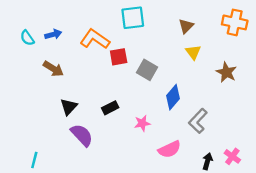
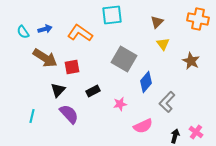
red square: (119, 57) -> (72, 67), moved
brown arrow: (53, 69) -> (45, 58), size x1.4
gray square: (147, 70) -> (124, 59), size x1.4
cyan line: (34, 160) -> (32, 116), moved

